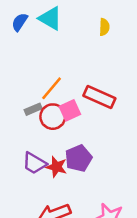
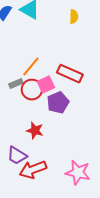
purple pentagon: (79, 158) -> (58, 103), moved
purple trapezoid: (34, 163) -> (17, 156), moved

